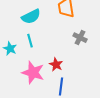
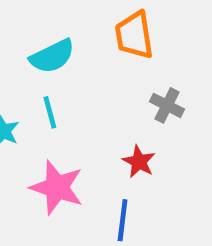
red star: (56, 65) -> (139, 162), moved

